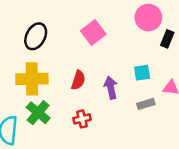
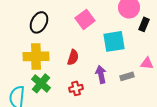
cyan square: (142, 73) -> (114, 41), moved, size x1.6
purple arrow: (111, 88) -> (101, 74), moved

